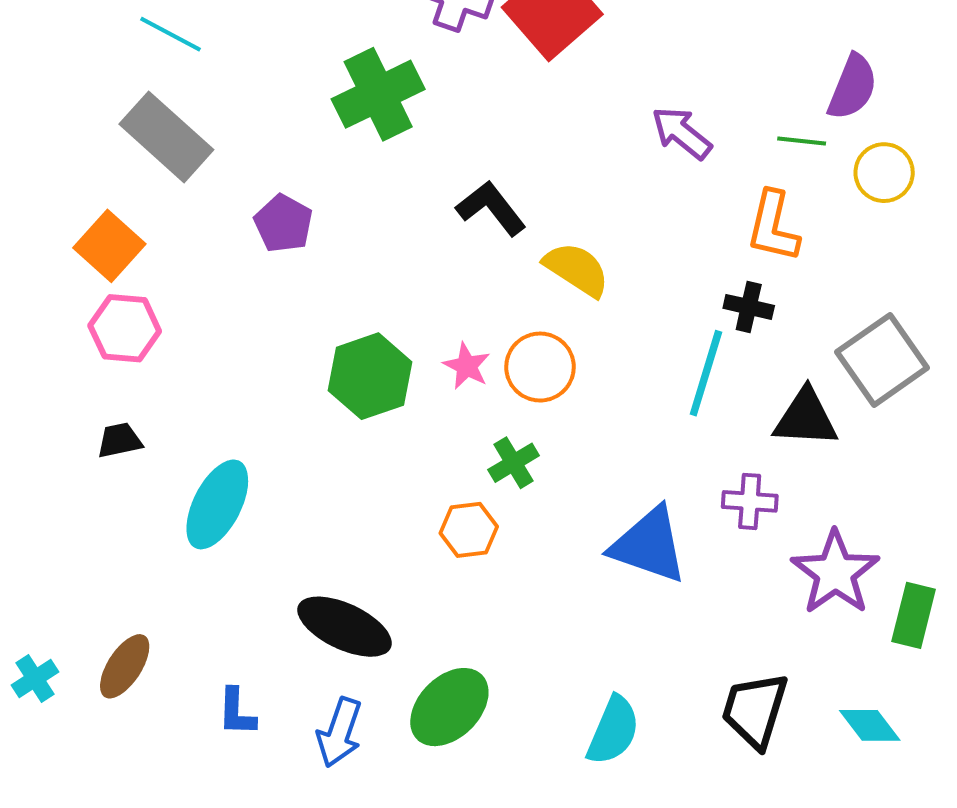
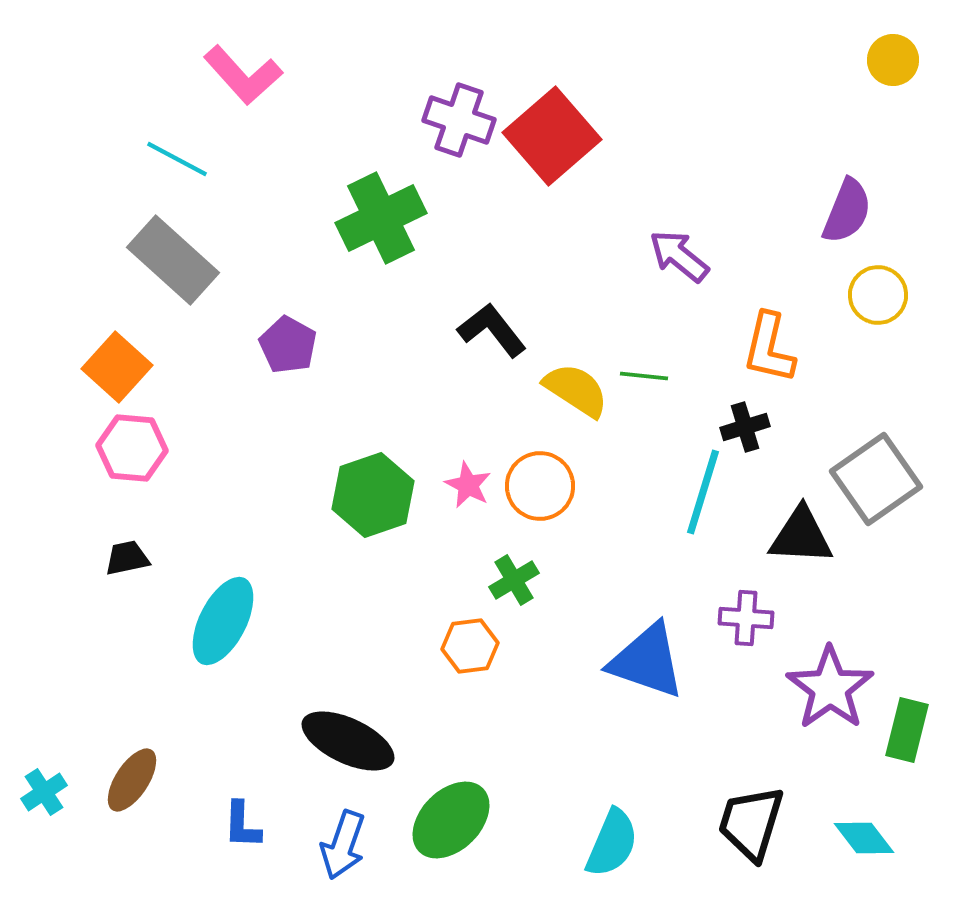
green line: (802, 141) -> (644, 376), moved
black cross: (749, 307) -> (745, 427), turned -30

